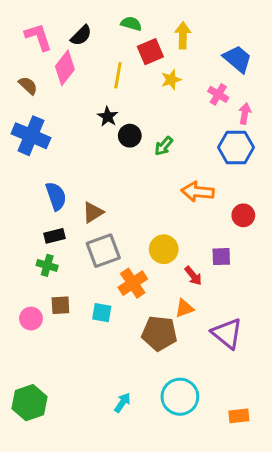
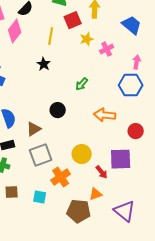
pink cross: (218, 94) -> (107, 49), moved, turned 32
black circle: (130, 136) -> (58, 110), moved
purple square: (221, 257) -> (121, 159), size x1.6

